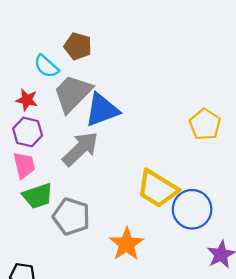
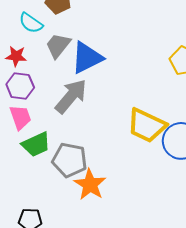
gray trapezoid: (73, 93) -> (58, 46), size x0.7
orange star: (127, 244) -> (90, 185), moved

